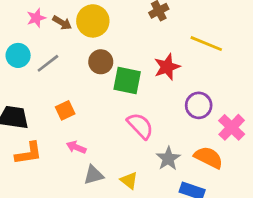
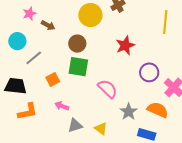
yellow circle: (93, 21) -> (90, 15), moved
brown arrow: (62, 23) -> (48, 25), moved
yellow line: (206, 44) -> (165, 22), moved, turned 75
gray line: (48, 63) -> (34, 58), moved
green square: (127, 80) -> (78, 67), moved

